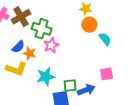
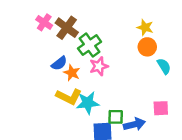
brown cross: (21, 17) -> (67, 28), turned -30
green cross: (42, 29) -> (90, 45), turned 30
yellow L-shape: (16, 69) -> (69, 97), moved

